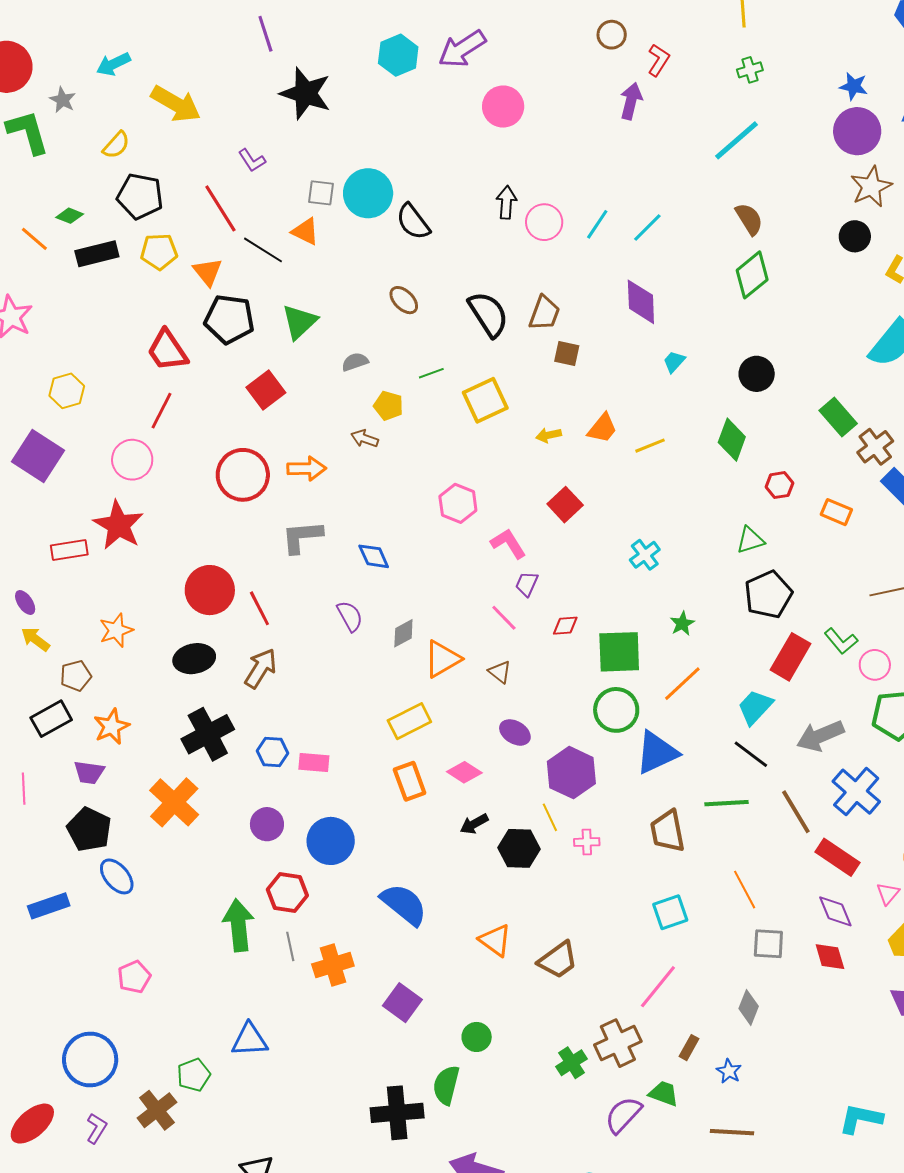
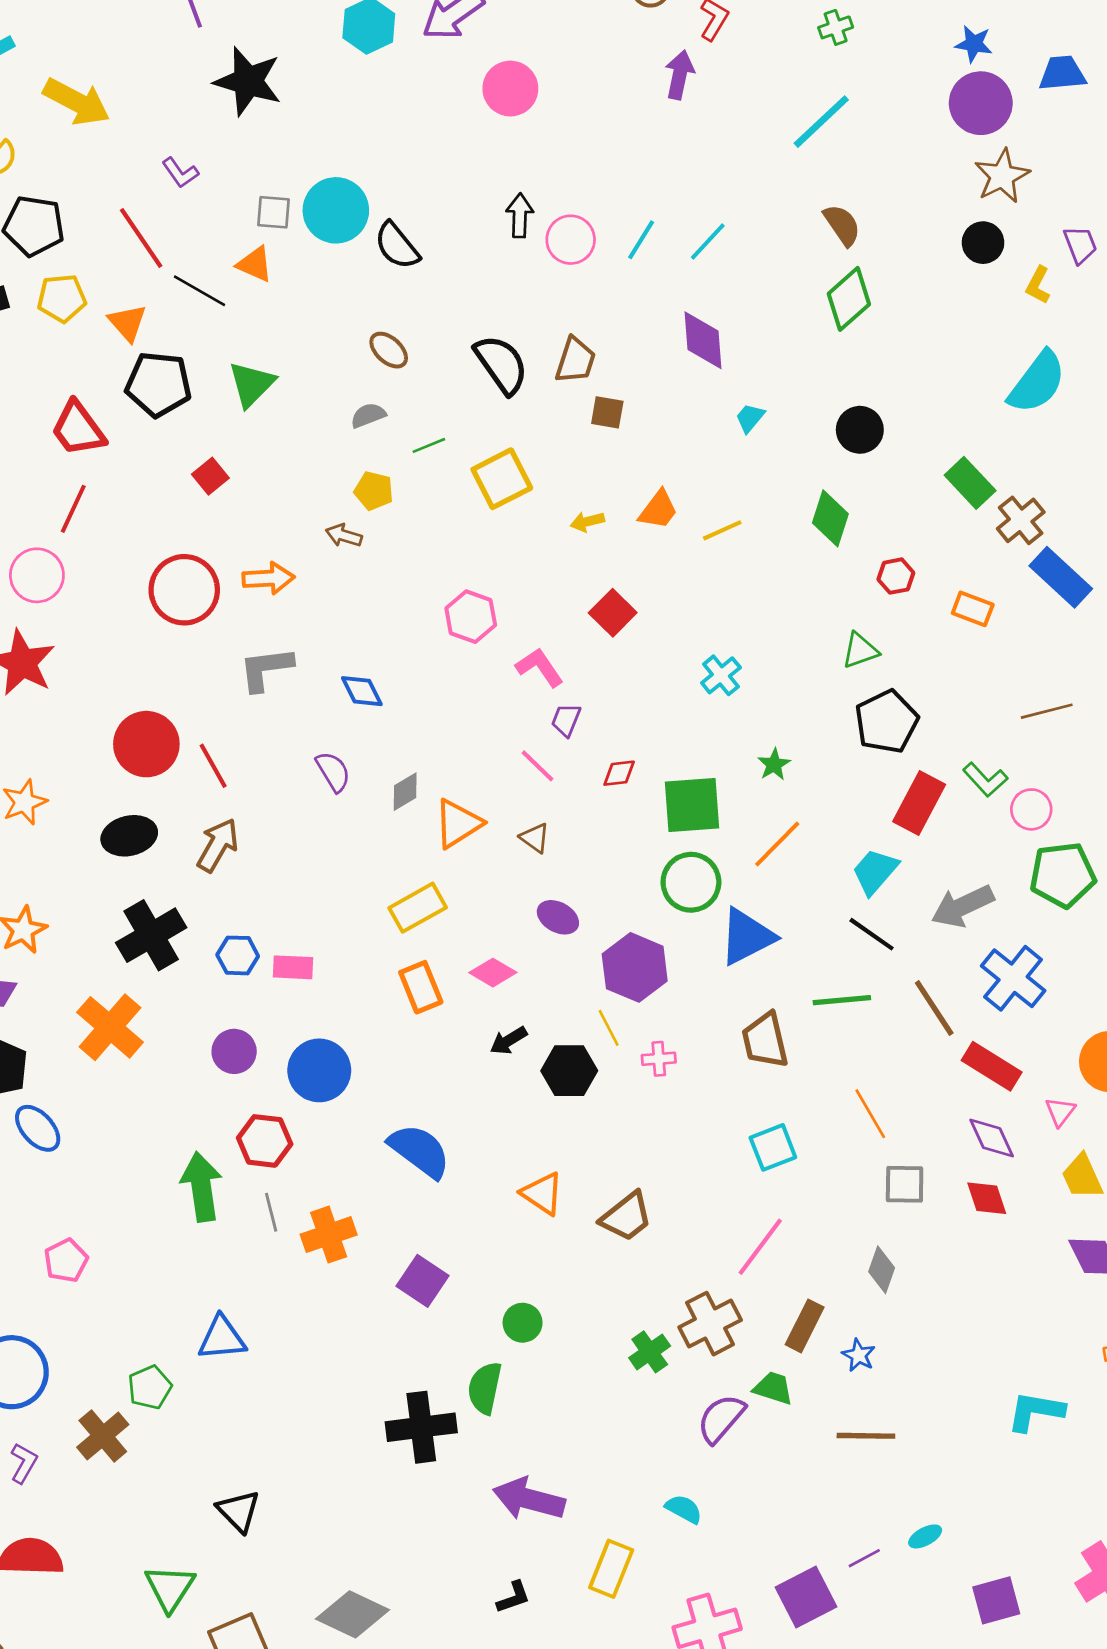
gray semicircle: (355, 362) -> (368, 415), moved
red square: (266, 390) -> (210, 476), size x0.7
brown rectangle: (689, 1048) -> (805, 1326), size x1.5

